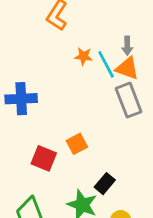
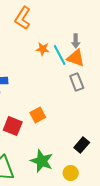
gray rectangle: (129, 100) -> (77, 82), size x0.7
black rectangle: (105, 184) -> (82, 145), moved

